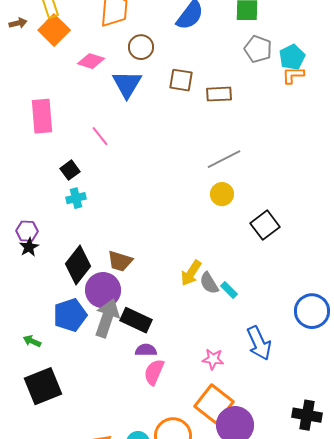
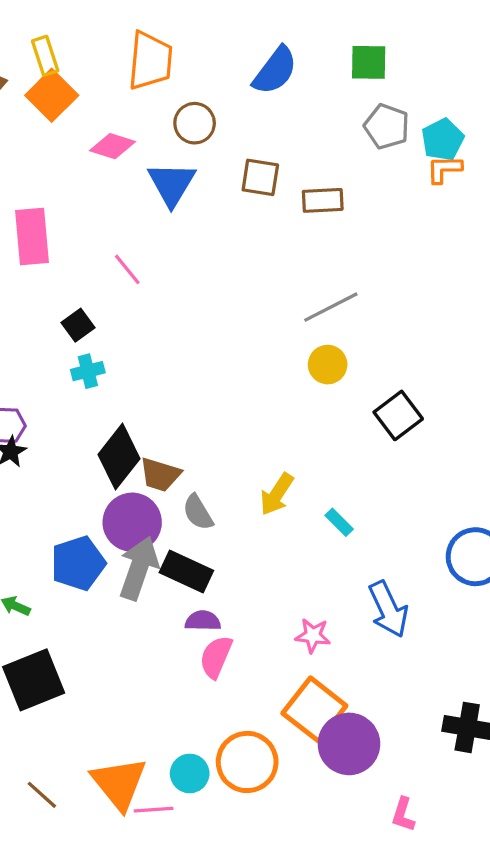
black diamond: (78, 265) -> (119, 457), moved
gray semicircle: (209, 283) -> (198, 512), moved

